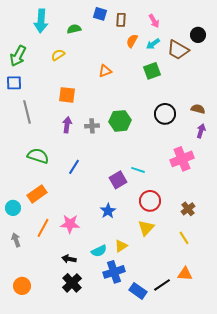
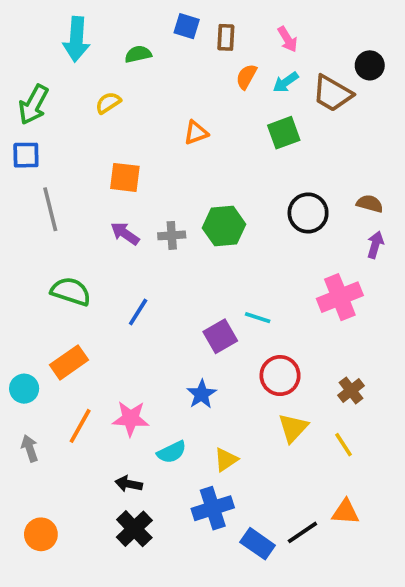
purple arrow: (67, 125) -> (125, 234), turned -63
yellow triangle: (146, 228) -> (293, 428), moved
cyan semicircle: (99, 251) -> (172, 452), moved

